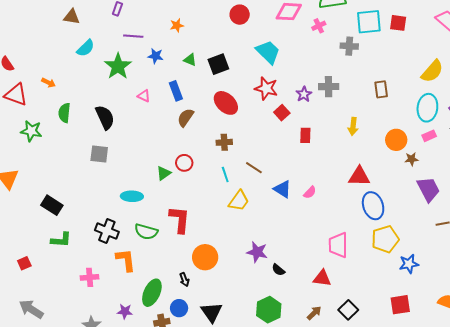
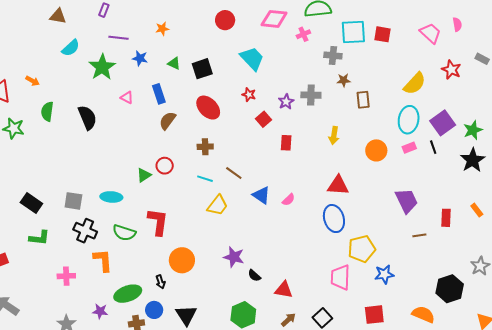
red star: (266, 88) -> (249, 95), size x0.6
gray square: (99, 154) -> (73, 201), moved
brown star: (411, 159) -> (344, 80), moved
cyan line: (225, 174) -> (205, 179), turned -56
blue ellipse: (373, 206) -> (334, 219), moved
pink trapezoid: (338, 245) -> (340, 277), moved
red triangle: (322, 278) -> (284, 290), moved
green ellipse: (152, 293) -> (128, 294), turned 44

